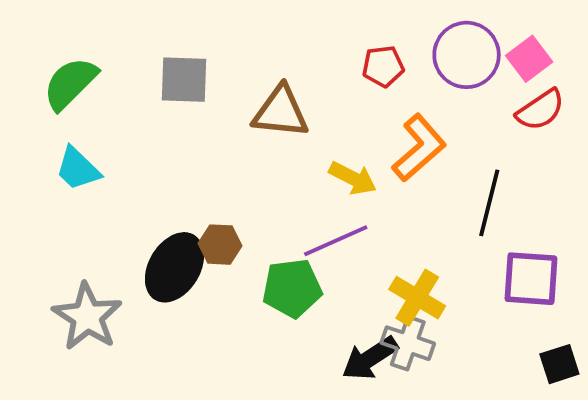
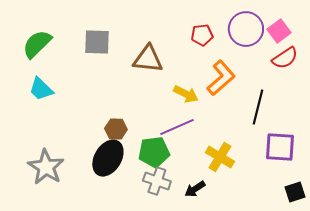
black ellipse: (174, 267) -> (108, 158), moved
gray cross: (408, 343) -> (157, 181), moved
black arrow: (370, 358) -> (195, 189), size x0.7

